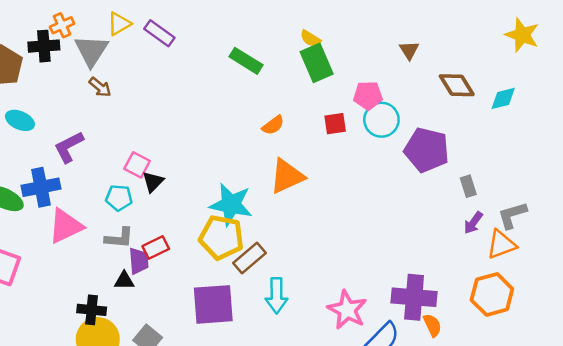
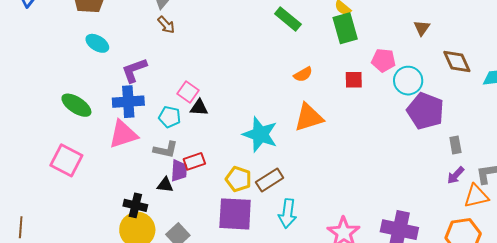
cyan circle: (381, 120) -> (408, 81), moved
black triangle: (153, 182) -> (199, 108), turned 42
blue cross: (41, 187) -> (128, 102), moved
yellow pentagon: (221, 237) -> (238, 179), moved, size x0.7

